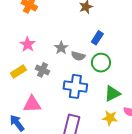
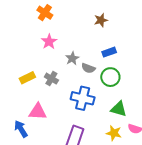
blue rectangle: (97, 38) -> (109, 52), turned 32
pink star: (28, 44) -> (49, 42), moved
green triangle: (112, 94) -> (119, 109), turned 36

